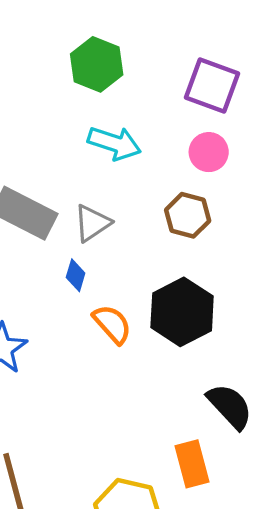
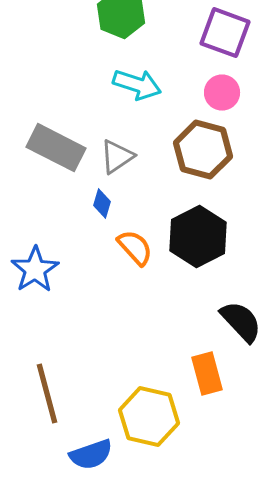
brown hexagon: (188, 215) -> (203, 150), size x1.4

